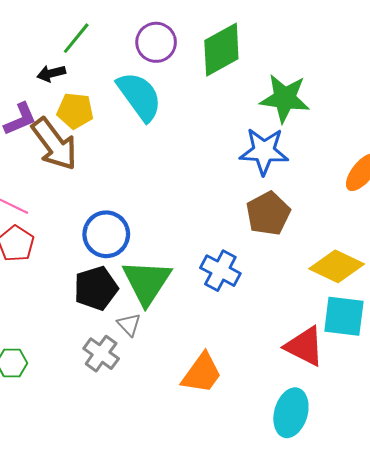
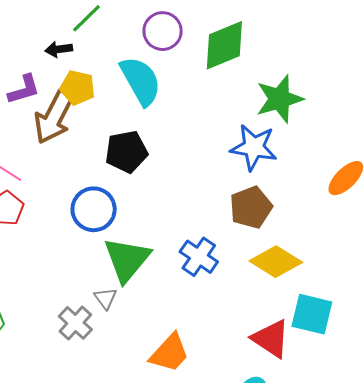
green star: (285, 98) -> (279, 99), turned -30
brown arrow: (54, 144) -> (54, 117), turned 58
yellow diamond: (337, 266) -> (276, 262), moved
black pentagon: (96, 288) -> (126, 152), moved

